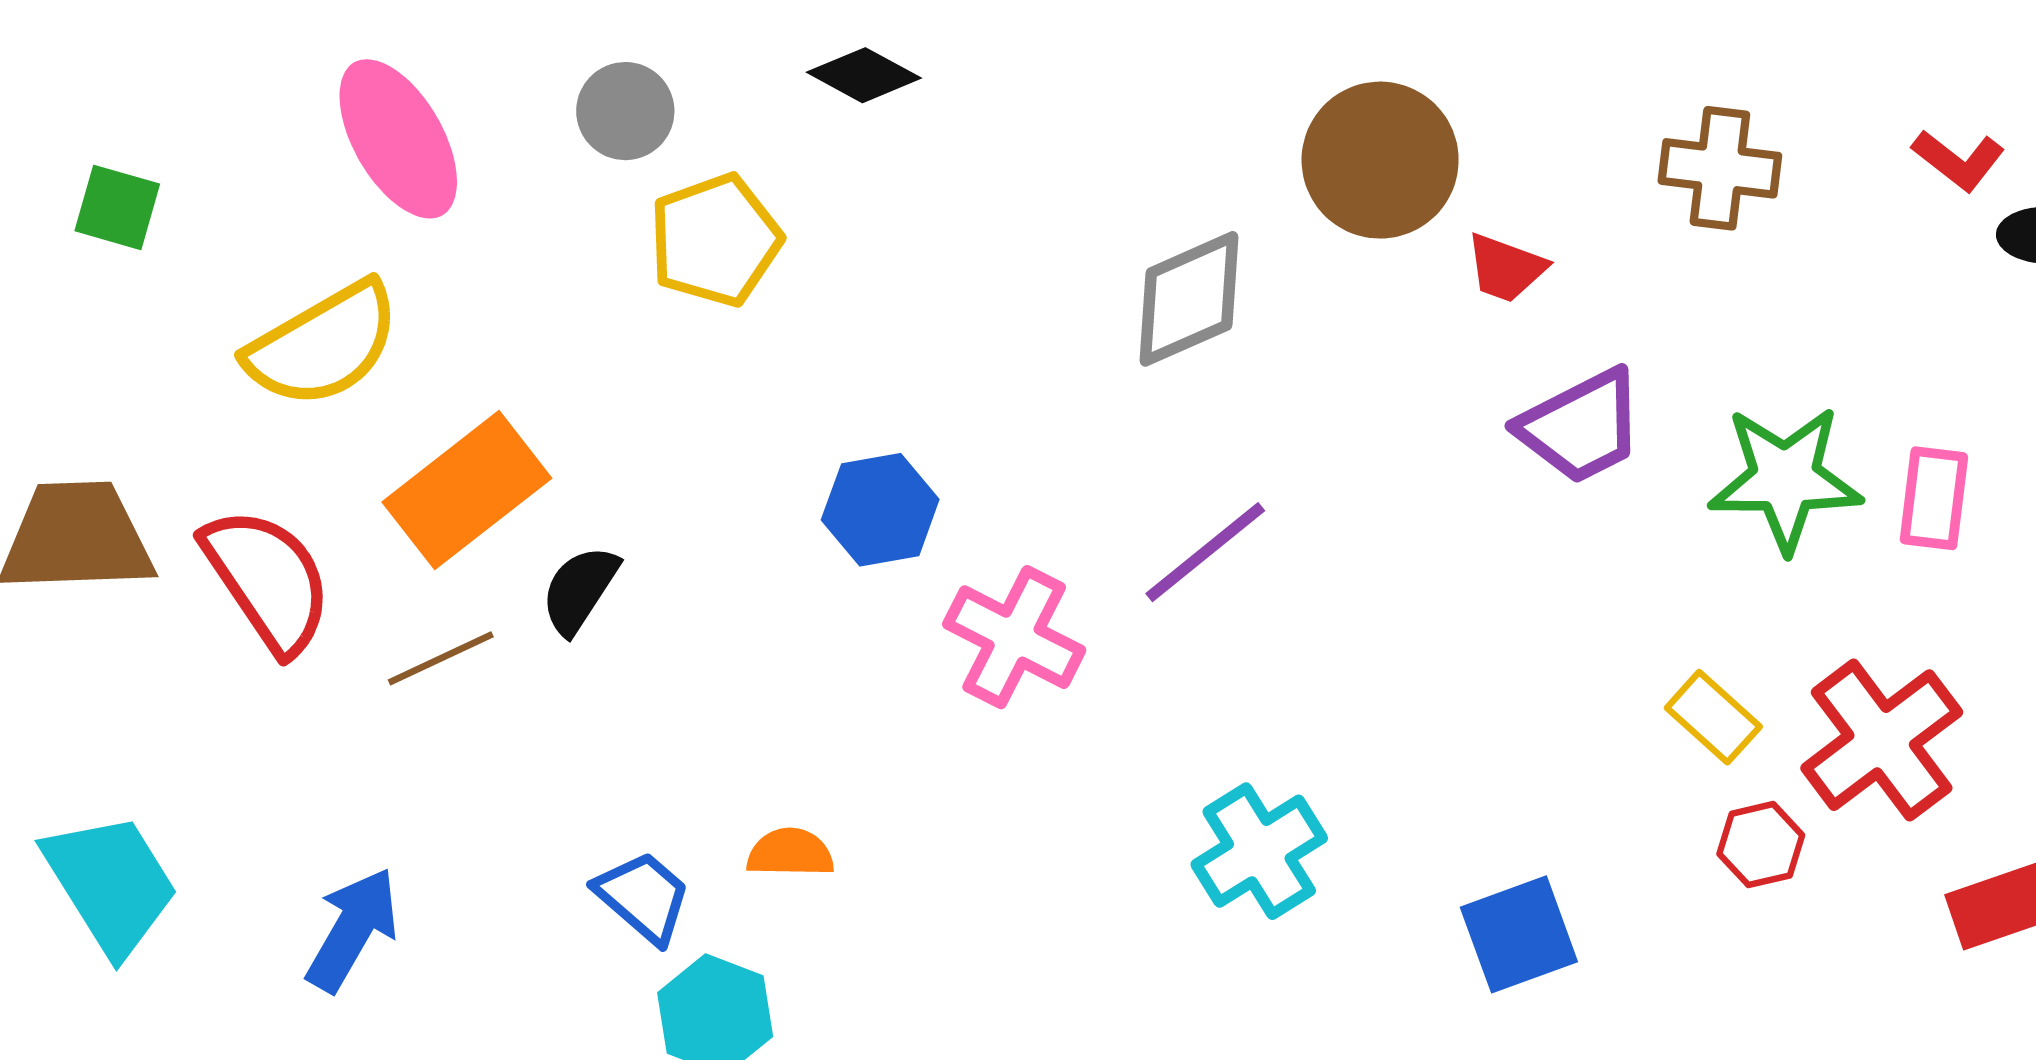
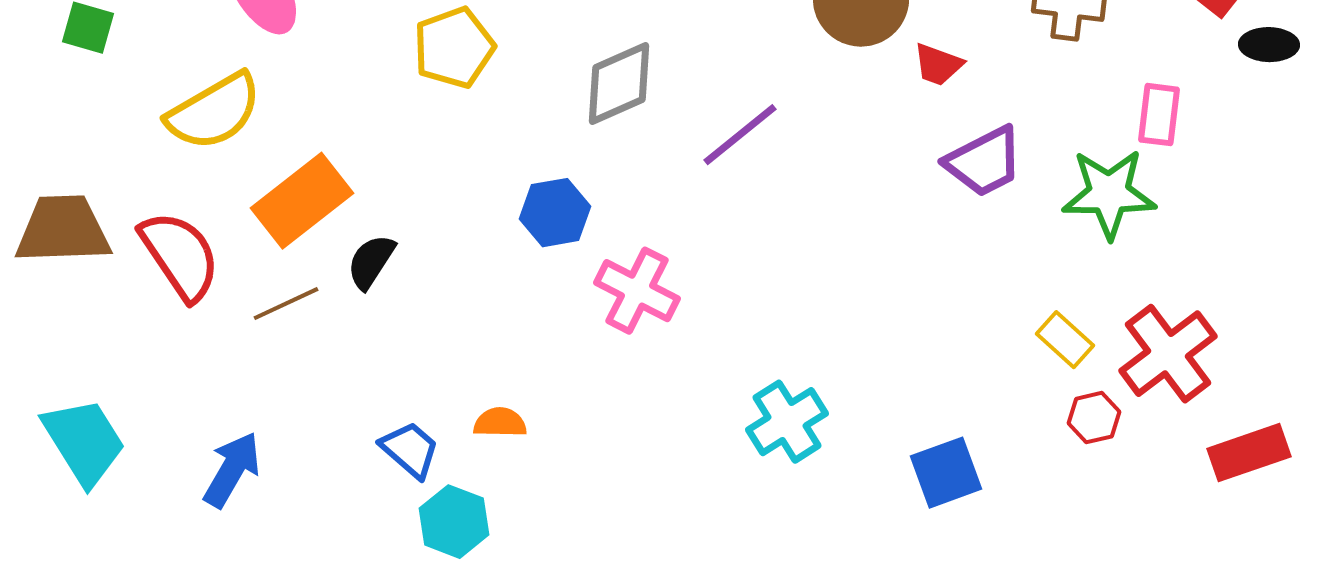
gray diamond: (1189, 299) -> (619, 84), moved
pink rectangle: (1934, 498) -> (1159, 115), moved
purple line: (1205, 552) -> (740, 135), moved

